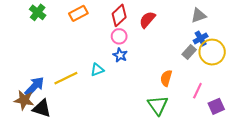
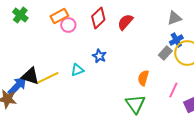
pink circle: (119, 36) -> (68, 25), moved
black triangle: (42, 108) -> (30, 76), moved

